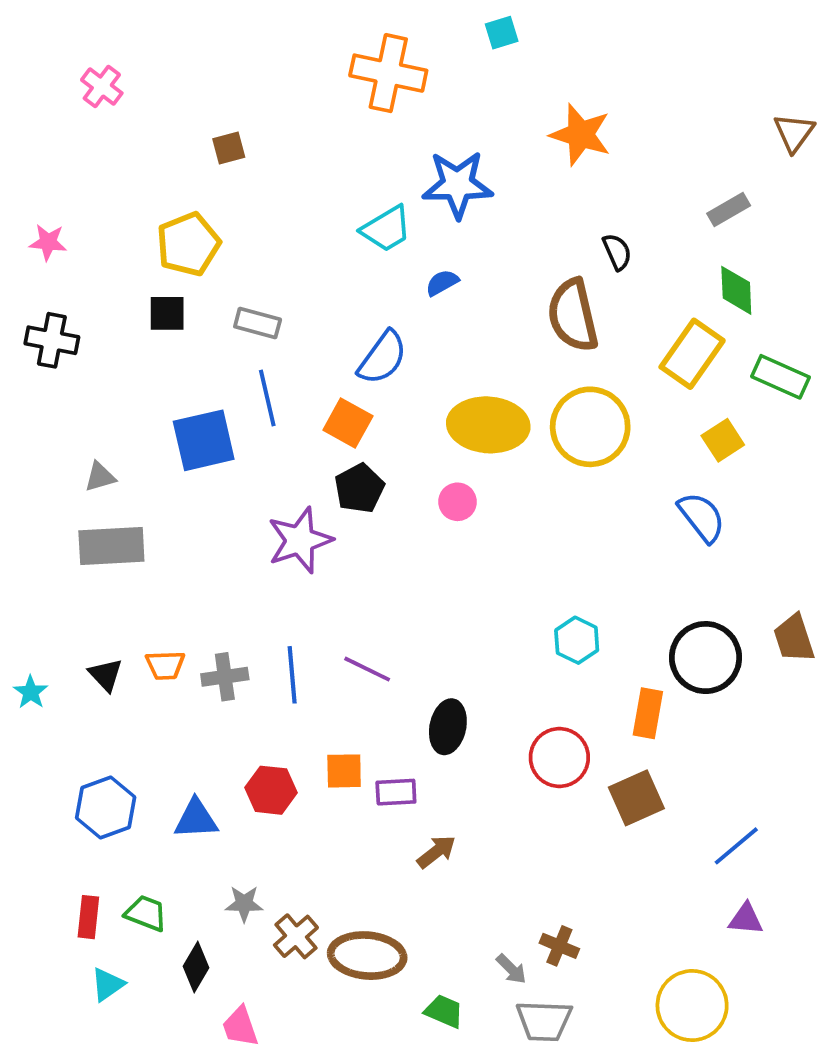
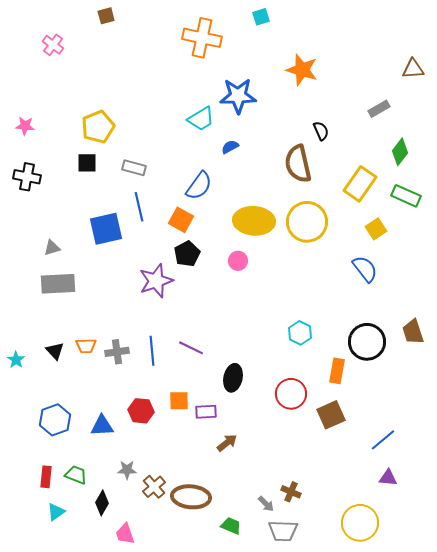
brown triangle: (794, 133) -> (413, 69), turned 50
brown square: (229, 148) -> (106, 16), moved
green diamond: (736, 290) -> (400, 152), moved, turned 40

